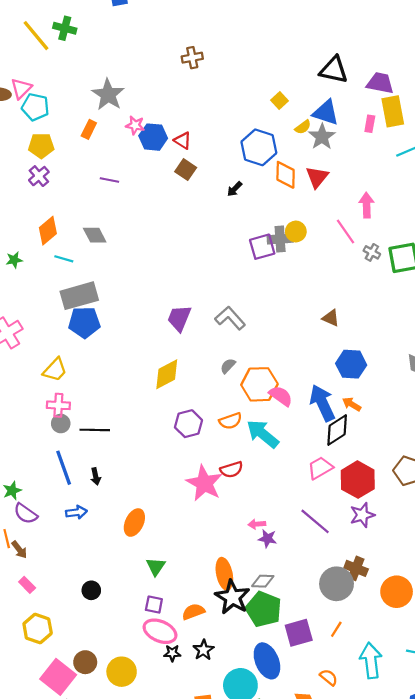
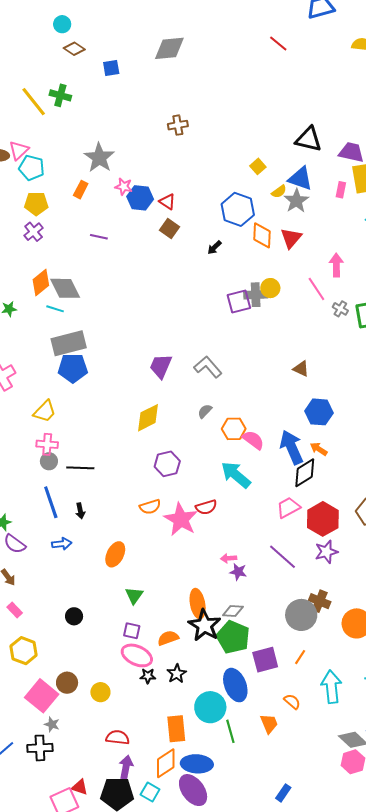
gray diamond: (95, 235) -> (65, 288), moved, size x1.4
orange hexagon: (259, 384) -> (234, 429), size x0.7
orange semicircle: (230, 421) -> (150, 507), moved
yellow circle: (122, 672) -> (100, 692), size x0.7

